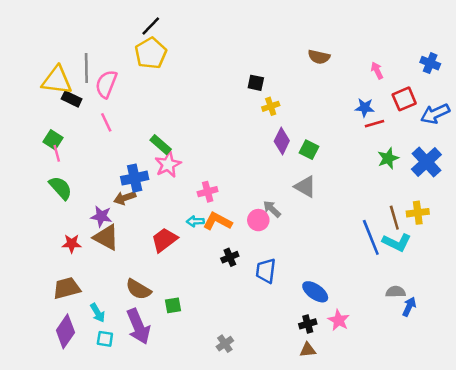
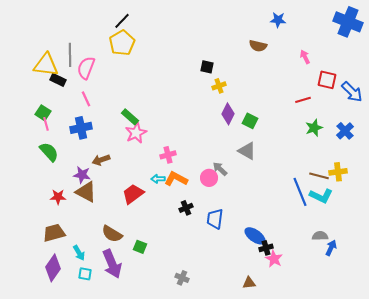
blue cross: (430, 63) -> (348, 22), moved, size x1.8
red square: (404, 99) -> (327, 80), turned 36
blue star: (365, 108) -> (278, 20), moved
blue arrow: (435, 114) -> (352, 92), turned -110
blue cross: (426, 162) -> (345, 131), size x0.7
blue cross: (135, 178) -> (81, 128), moved
brown line: (394, 218) -> (319, 176), turned -60
green square: (173, 305) -> (140, 247), turned 32
black cross: (308, 324) -> (266, 248), moved
gray cross: (225, 344) -> (182, 278), turned -32

